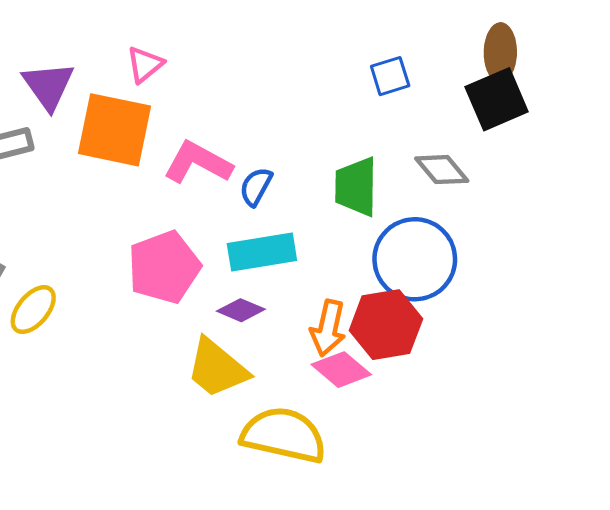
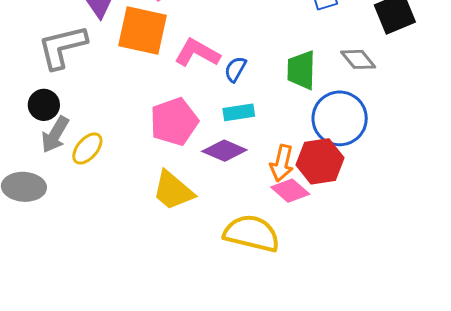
cyan rectangle: (262, 252) -> (239, 112), size x0.7
purple diamond: (241, 310) -> (224, 151), size x1.4
yellow trapezoid: (217, 368) -> (173, 191), moved

